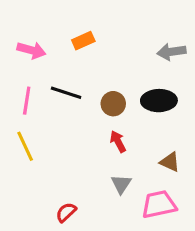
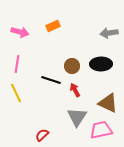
black line: (66, 93) -> (51, 80), moved
brown triangle: (170, 162) -> (108, 103), size x1.5
gray triangle: (121, 184) -> (77, 117), size x1.5

